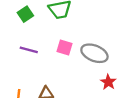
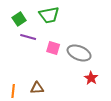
purple line: (29, 50) -> (28, 37), moved

